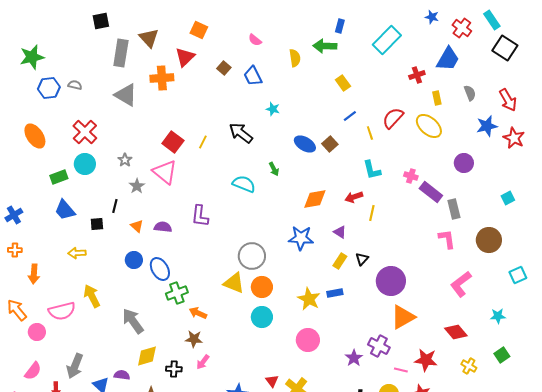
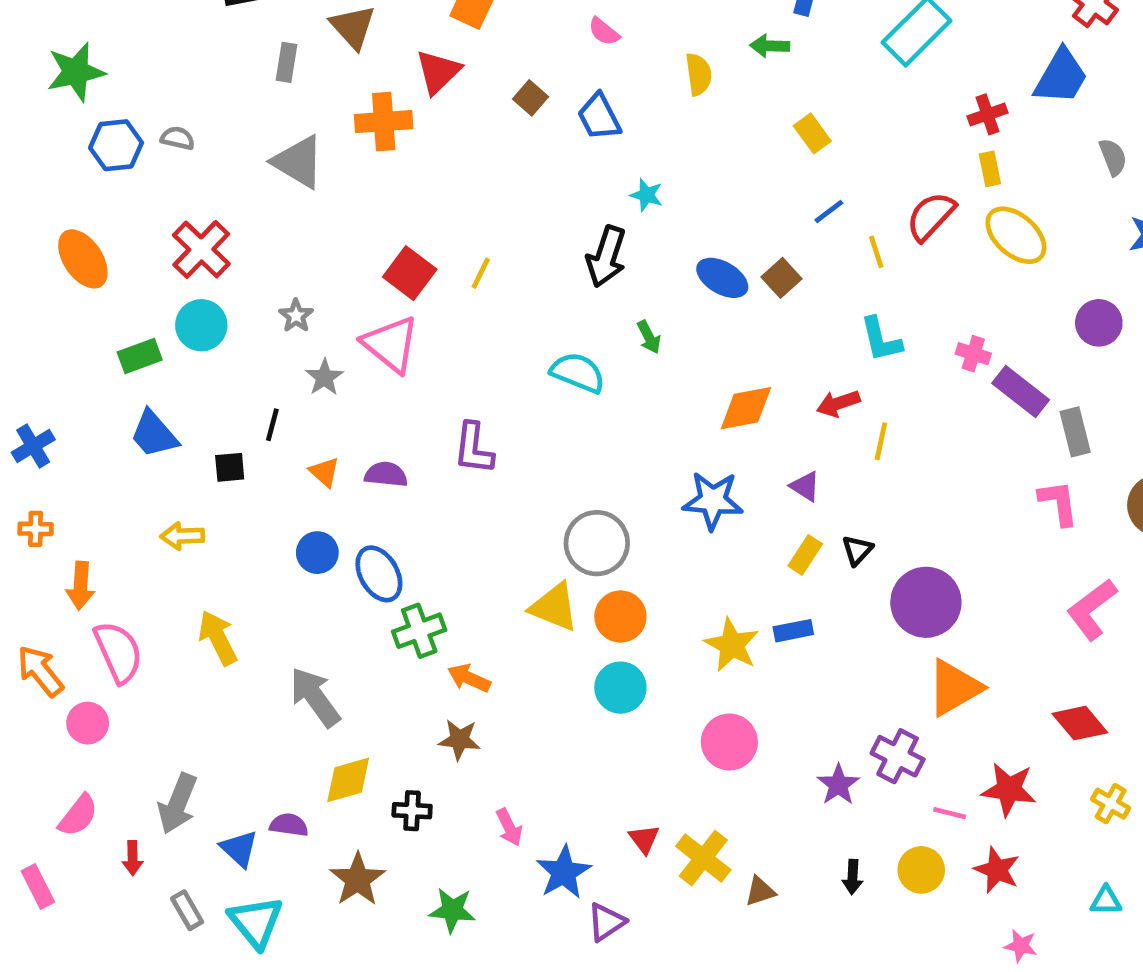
green arrow: (325, 46) -> (770, 46), size x0.7
gray rectangle: (121, 53) -> (287, 62), size x0.6
yellow rectangle: (437, 98) -> (990, 169), moved
black arrow: (241, 133) -> (606, 257), moved, turned -110
pink semicircle: (62, 311) -> (118, 652), moved, turned -100
pink arrow: (203, 362) -> (509, 827), moved, turned -63

